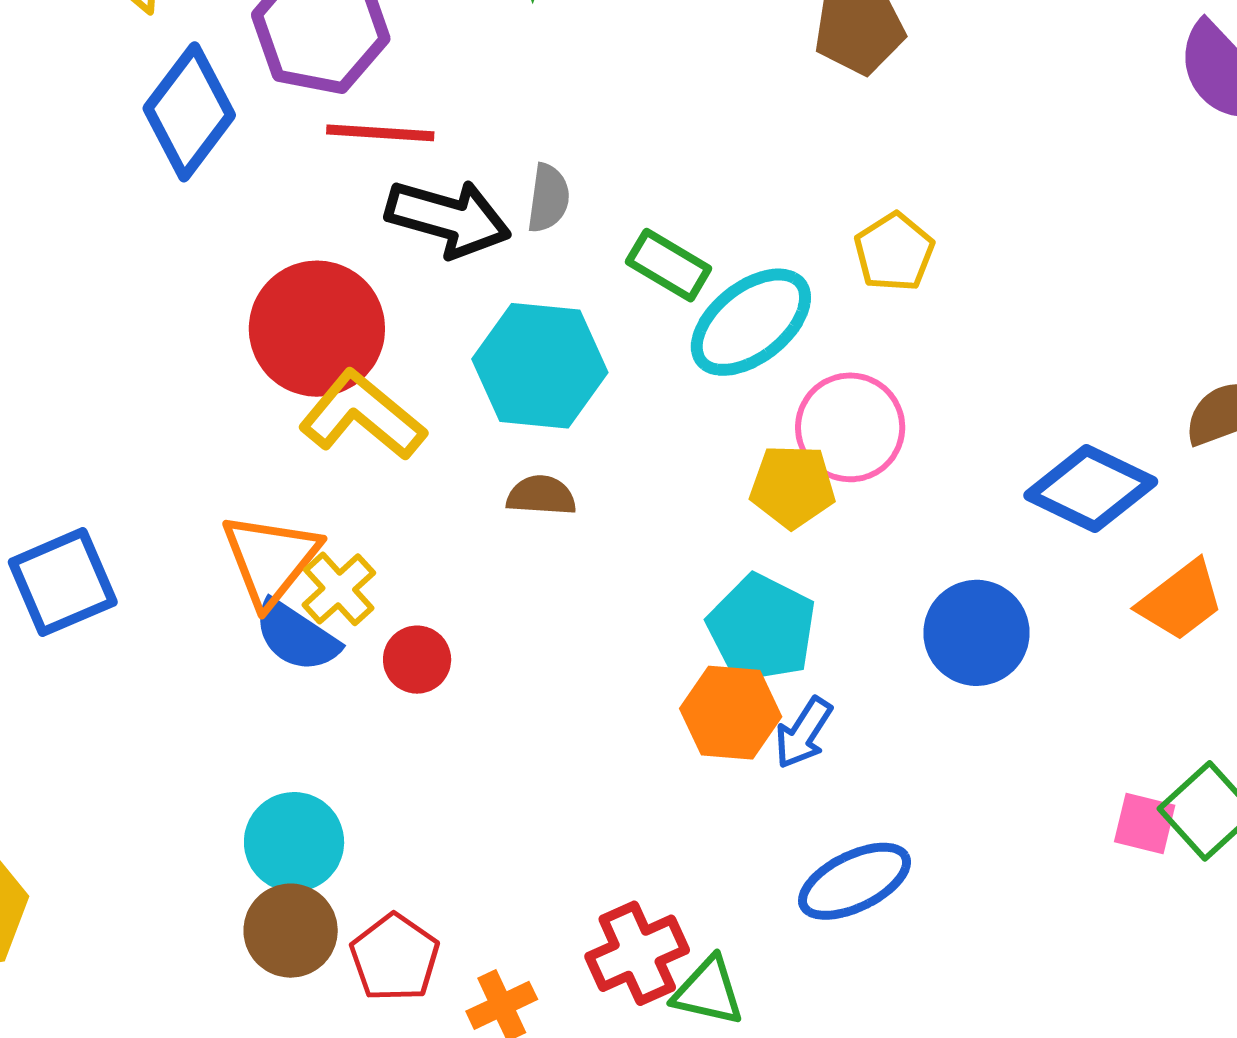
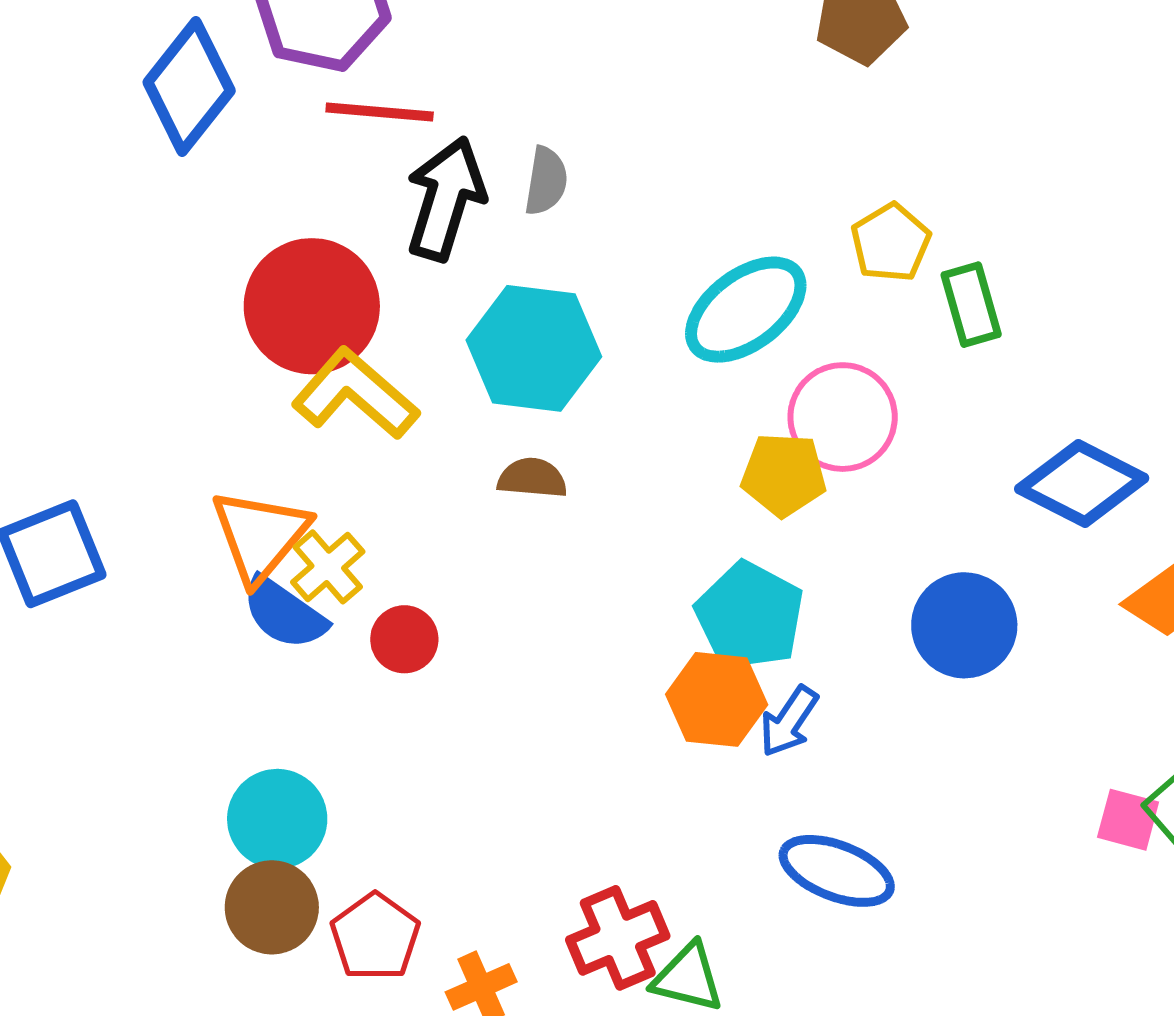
black arrow: (448, 218) -> (445, 199), turned -90
green rectangle: (669, 265) -> (971, 305), moved, turned 42
blue ellipse: (855, 881) -> (837, 871), turned 46

